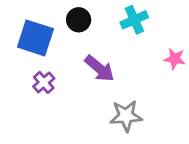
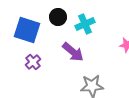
cyan cross: (134, 20) -> (85, 24), moved

